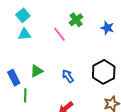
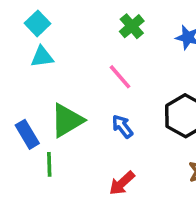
pink line: (59, 34) -> (120, 77), moved
green triangle: (37, 71) -> (67, 120), size x1.5

